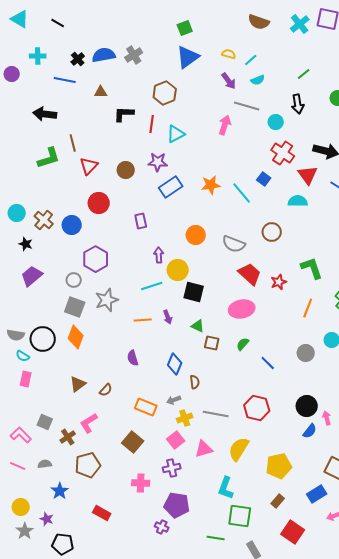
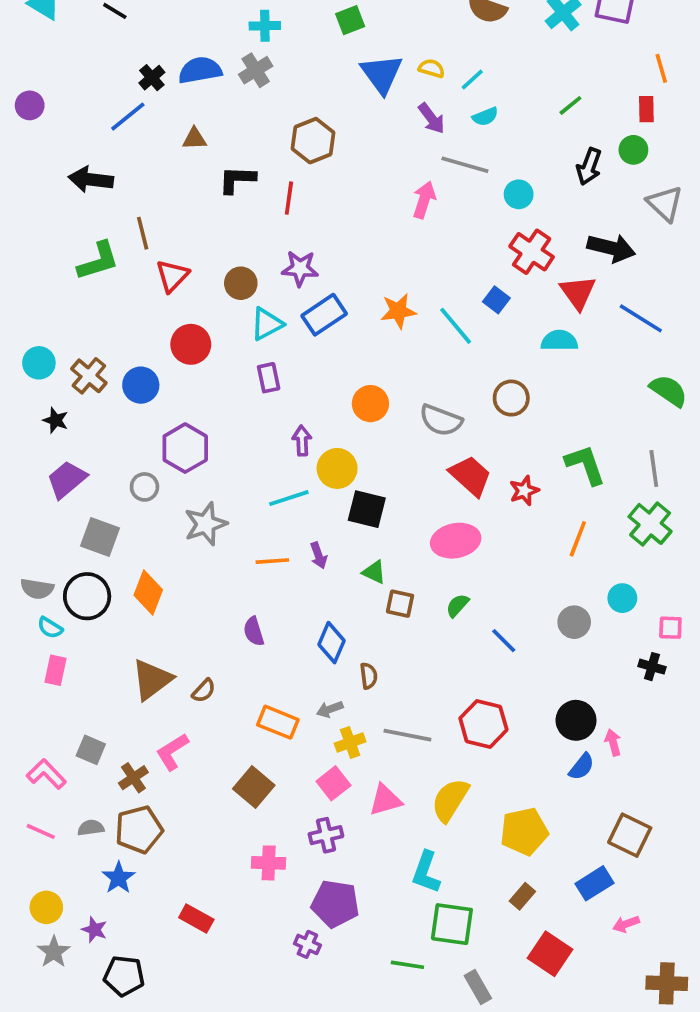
cyan cross: (38, 56) -> (265, 26), moved
blue triangle: (188, 57) -> (382, 74), moved, turned -30
blue line: (65, 80) -> (128, 117), turned -50
black arrow: (298, 104) -> (589, 167), moved, turned 30
cyan triangle: (176, 134) -> (267, 324), moved
gray square: (75, 307) -> (100, 537), moved
brown triangle: (78, 384) -> (152, 680), size x1.4
brown pentagon: (88, 465) -> (139, 830), moved

